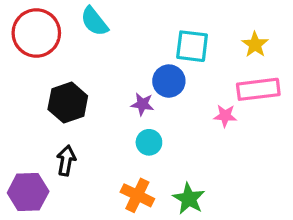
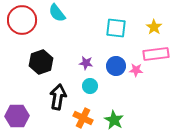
blue circle: (169, 81) -> (116, 66), moved
black arrow: (66, 161) -> (58, 97), moved, size x1.4

